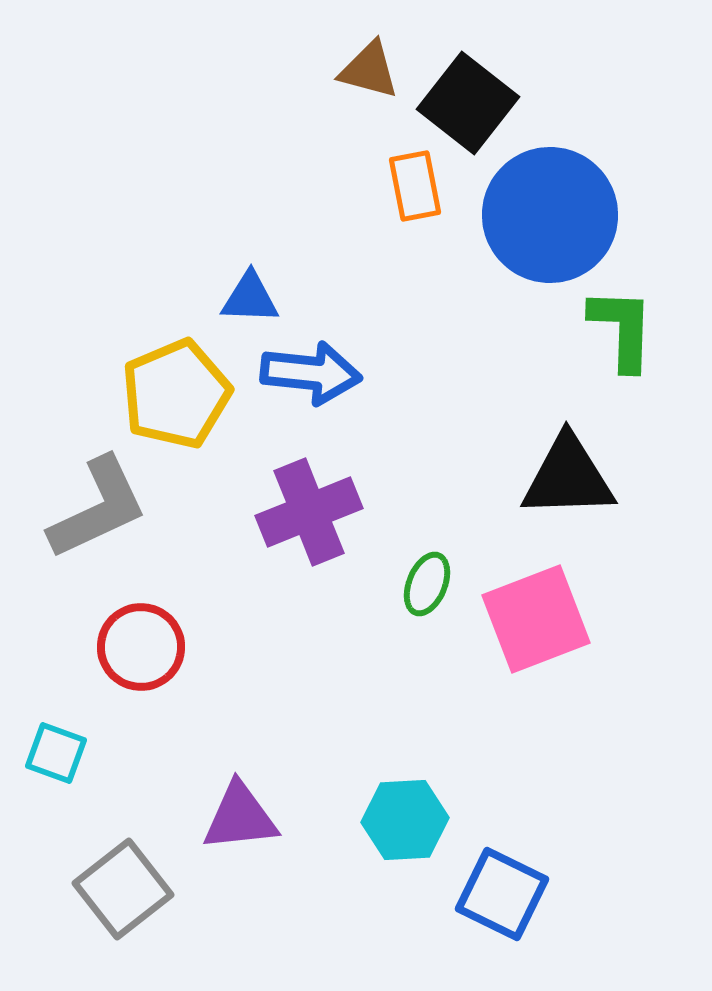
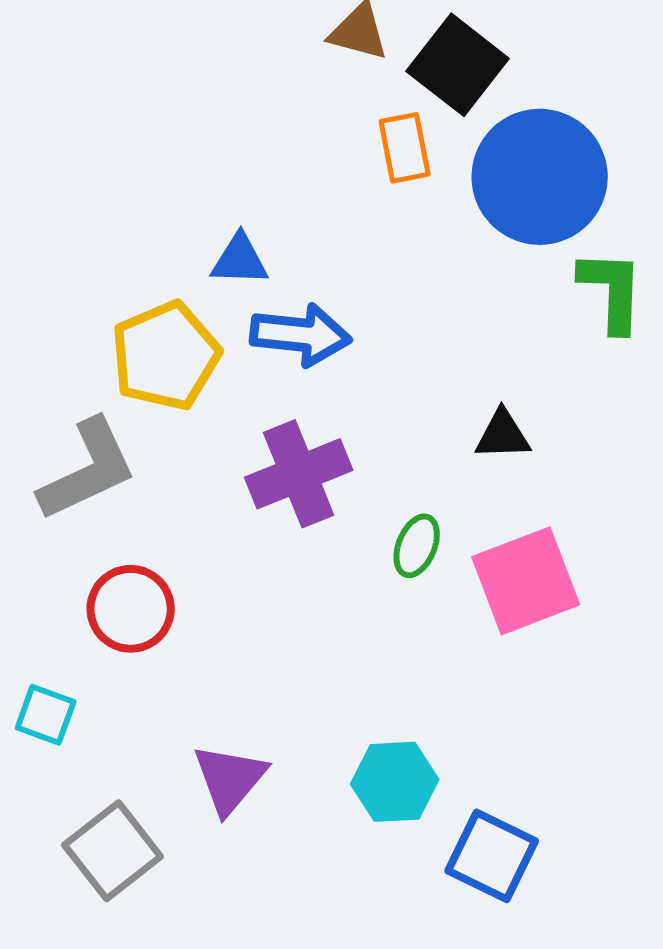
black triangle: (568, 477) -> (503, 435), moved, size x0.6
purple triangle: (240, 817) -> (230, 779), turned -44

